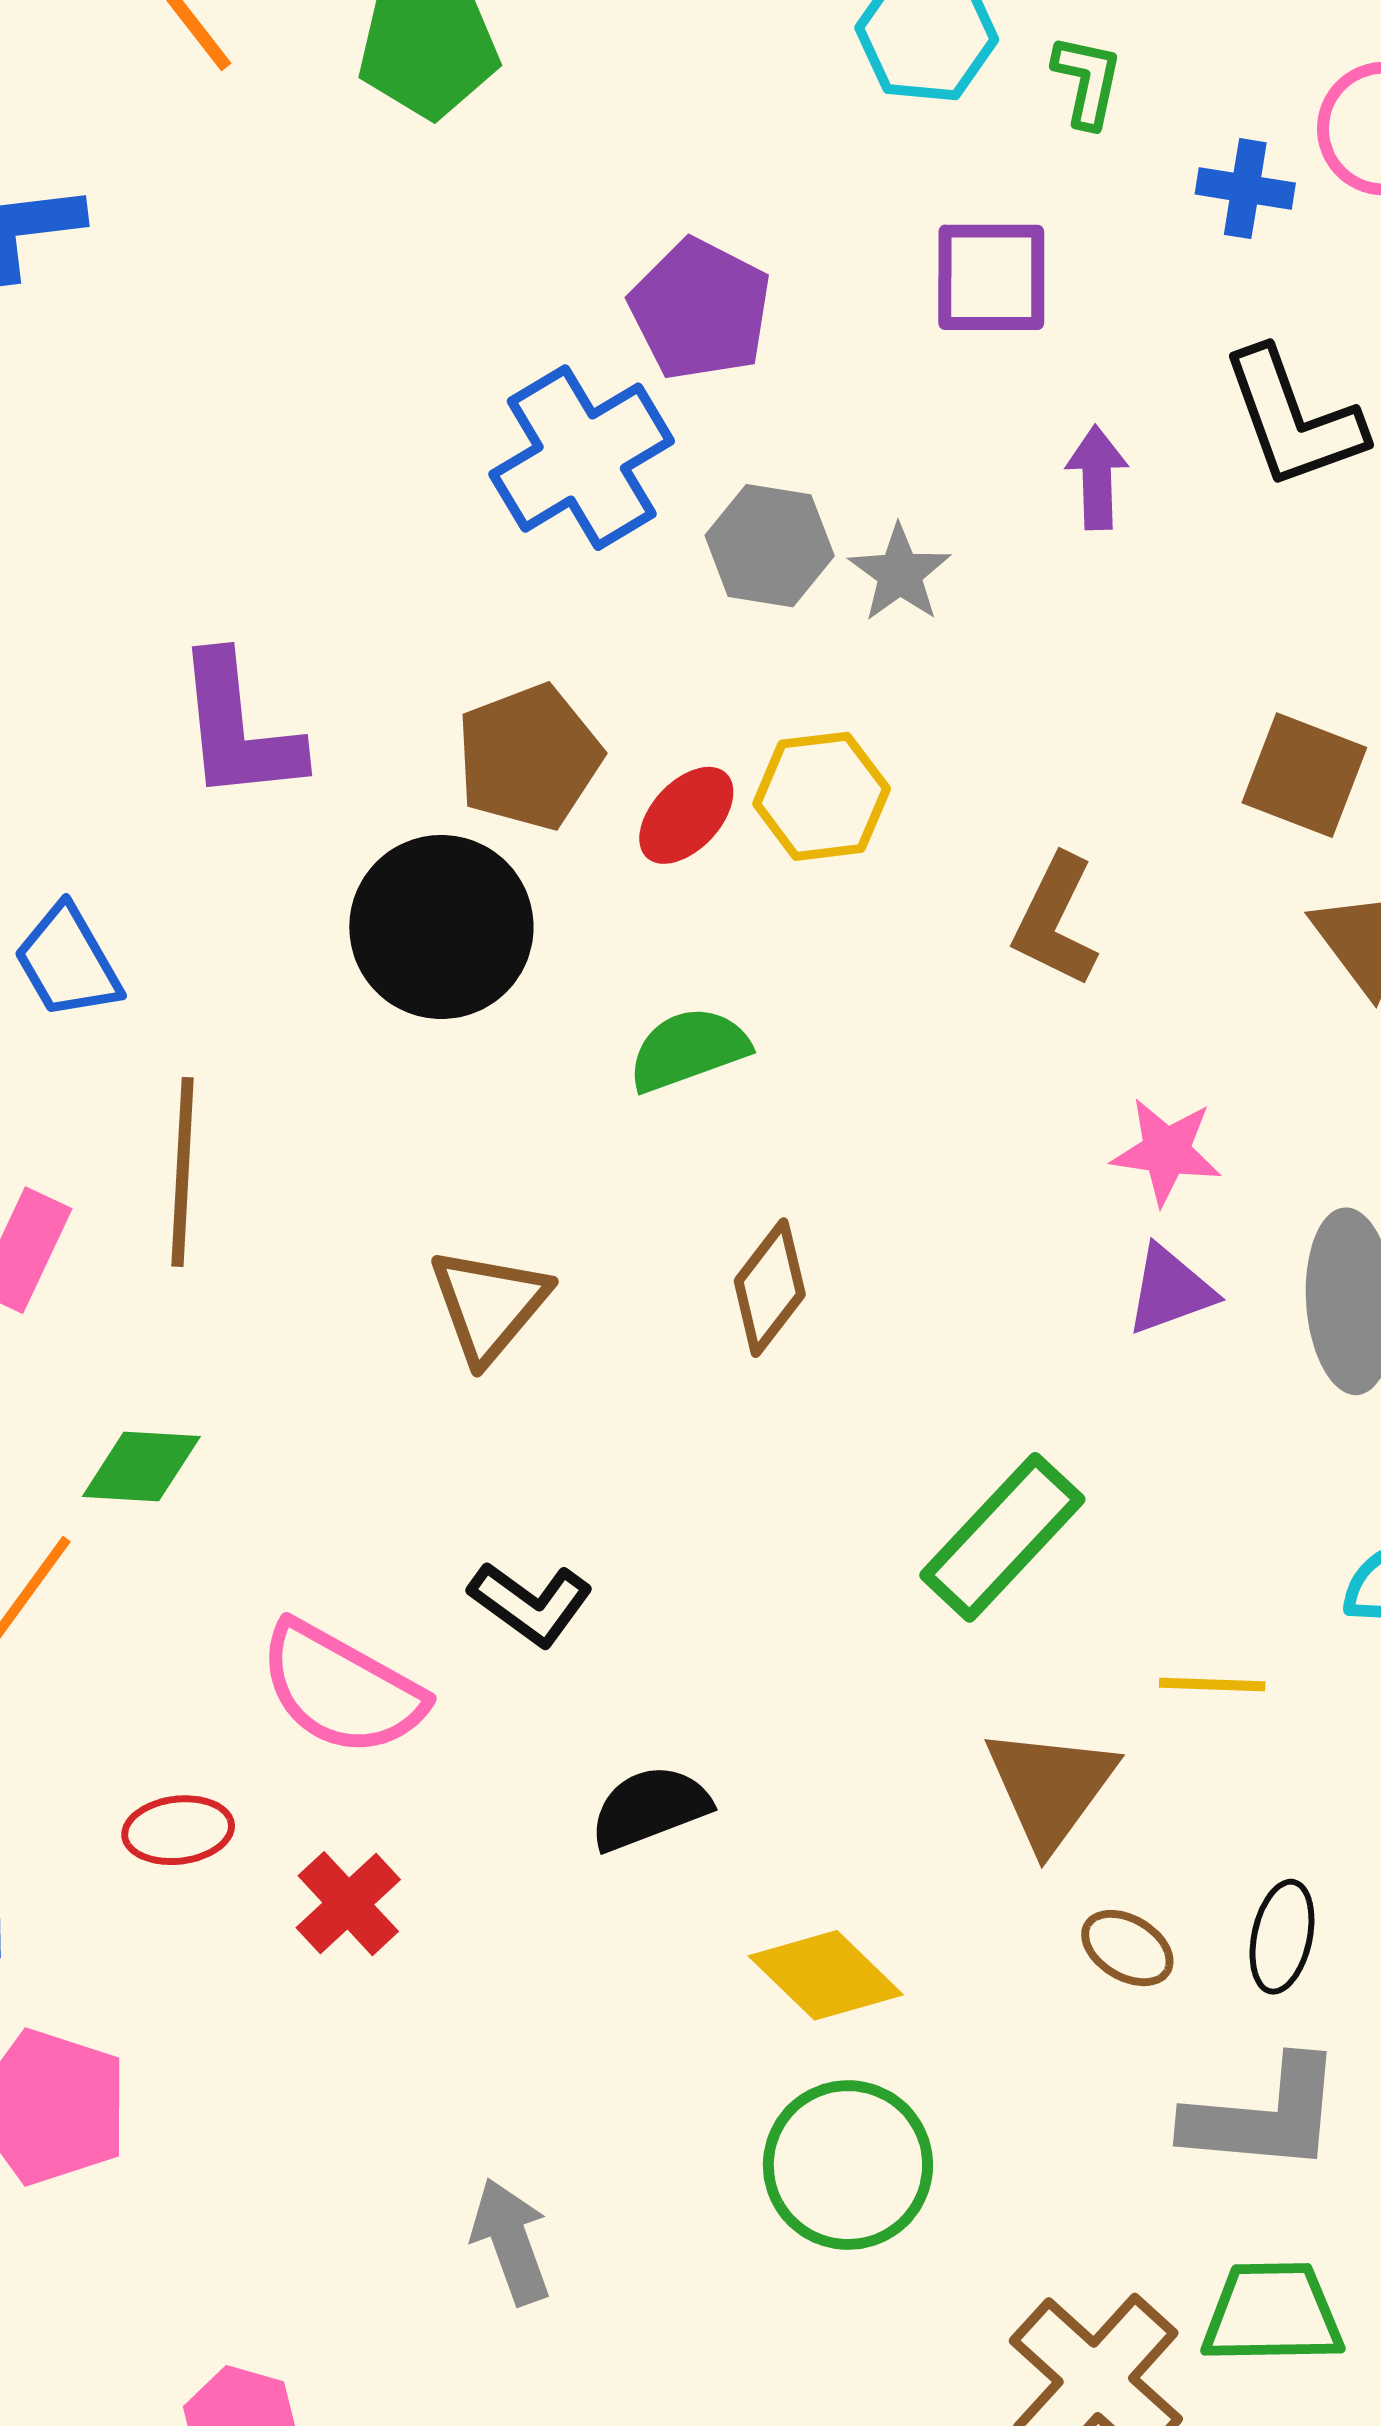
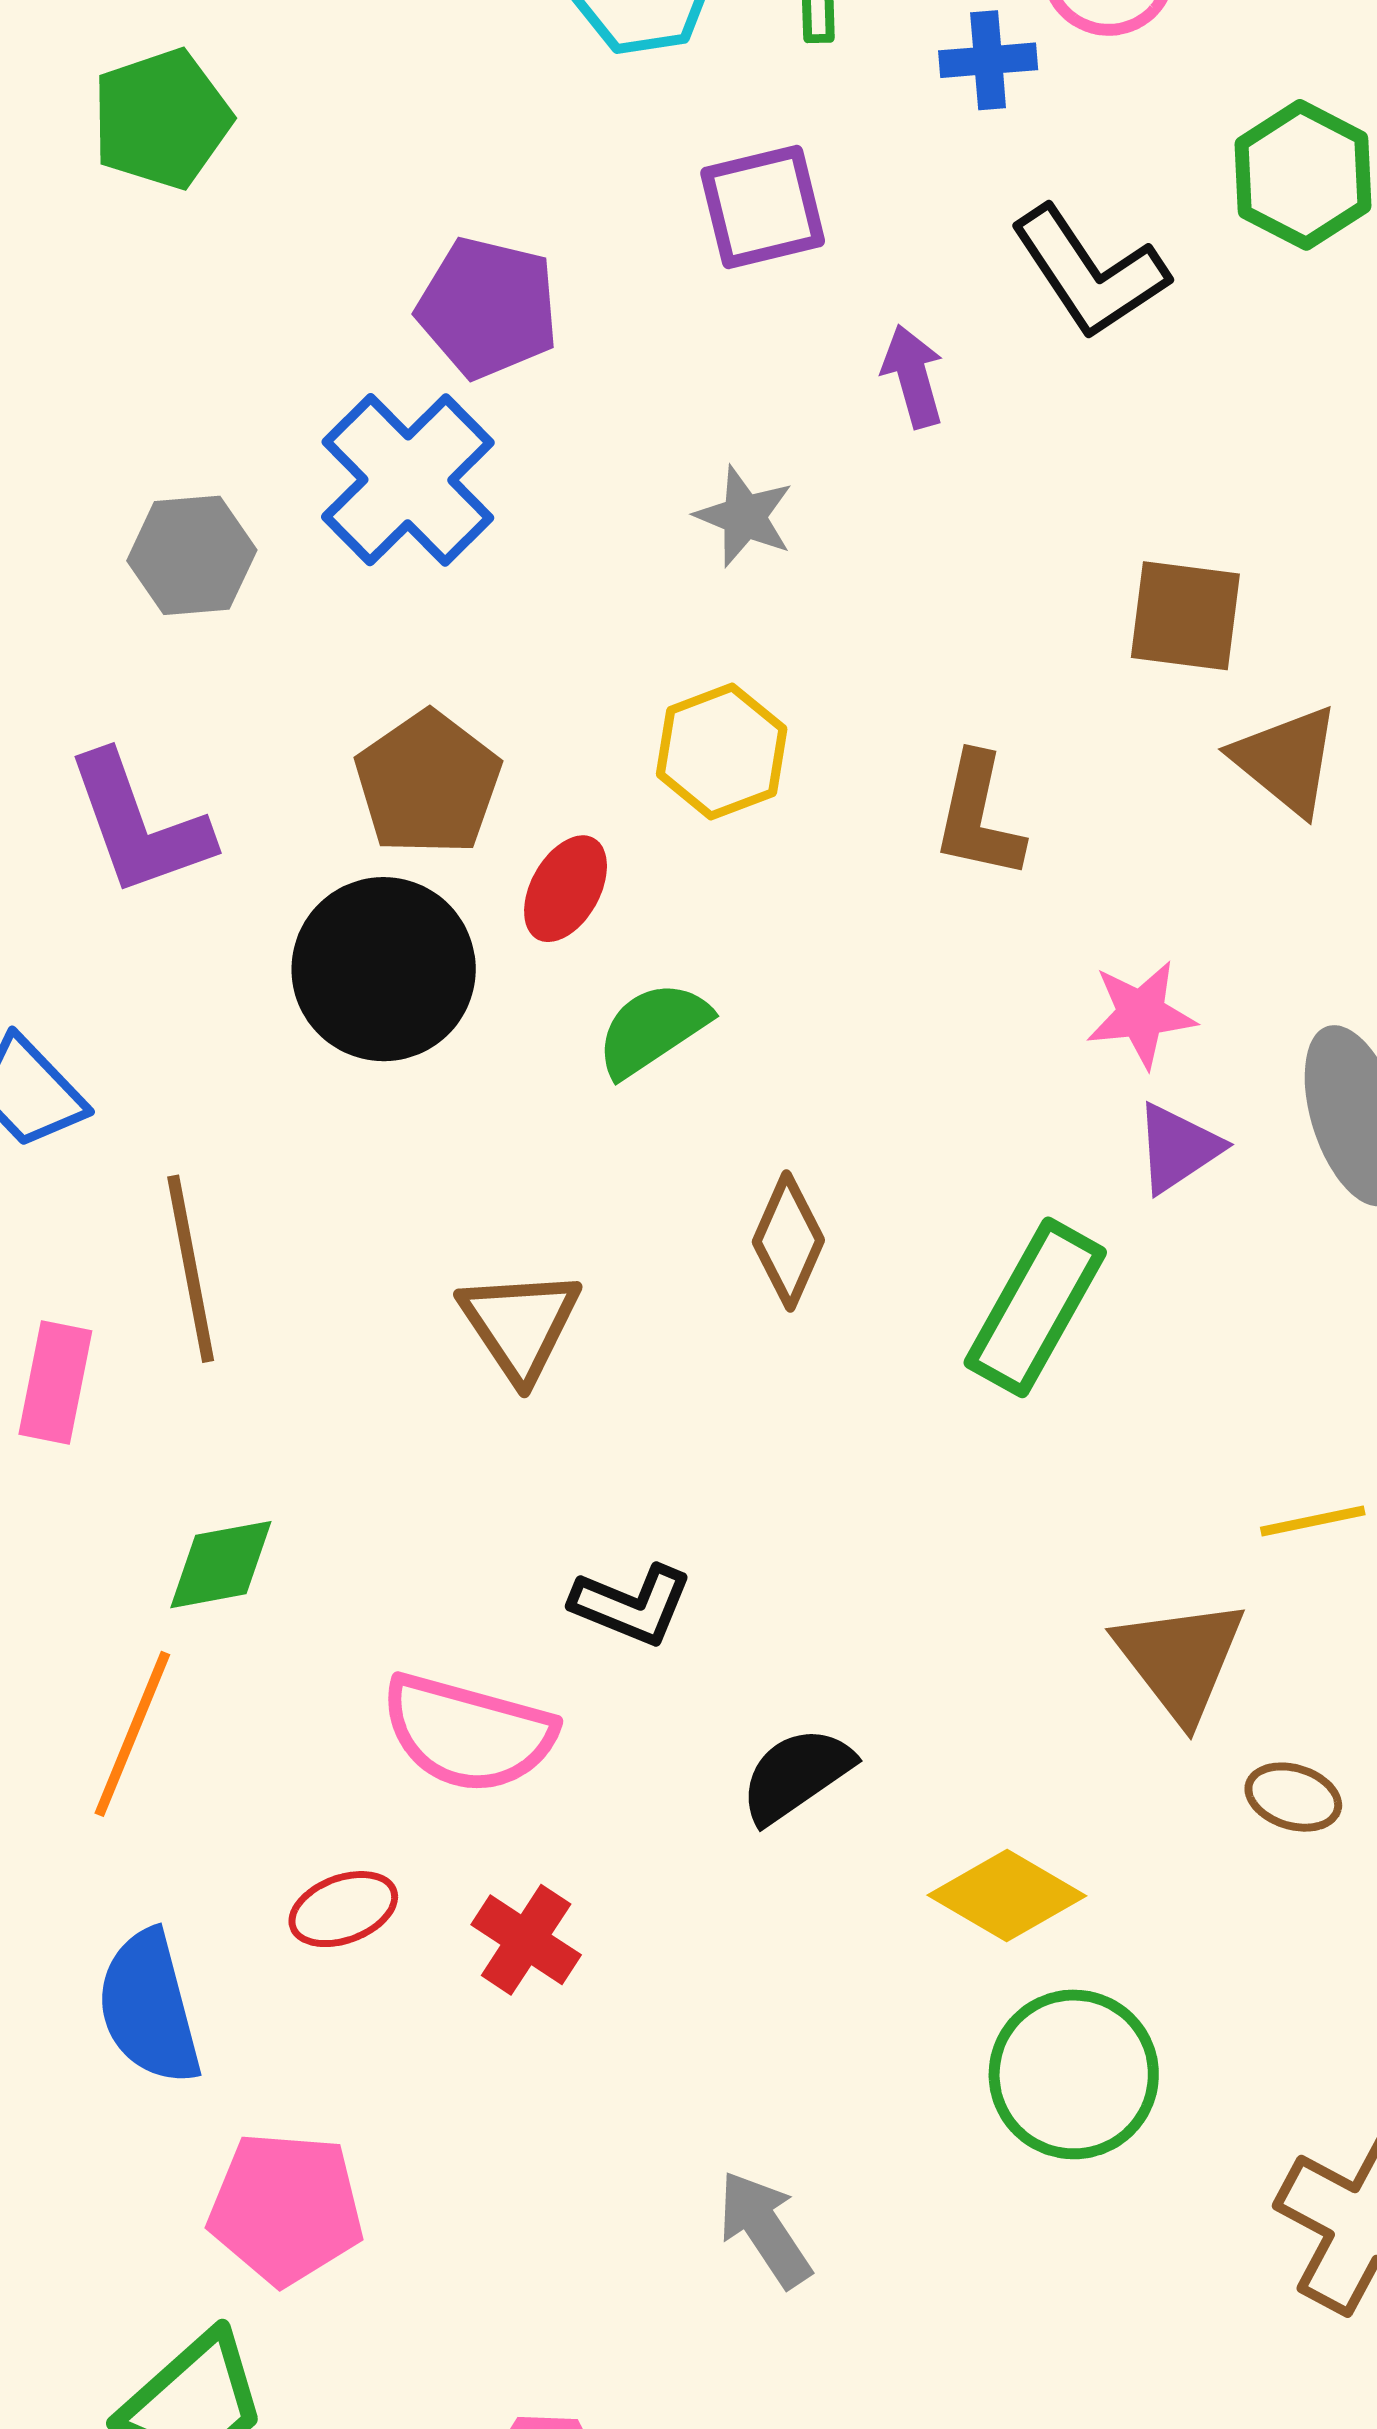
gray hexagon: (770, 546) -> (192, 555), moved
red ellipse: (686, 815) -> (566, 889), moved
green rectangle: (1002, 1537) -> (1035, 1307), moved

